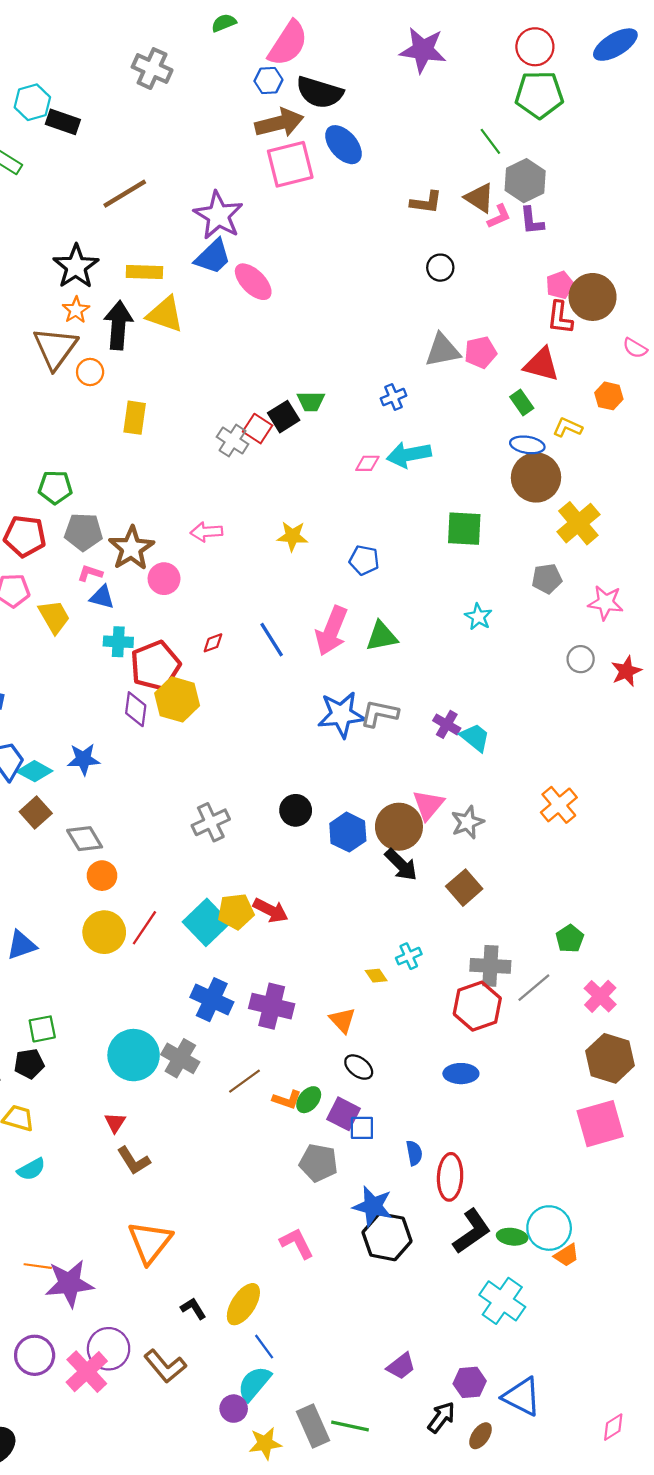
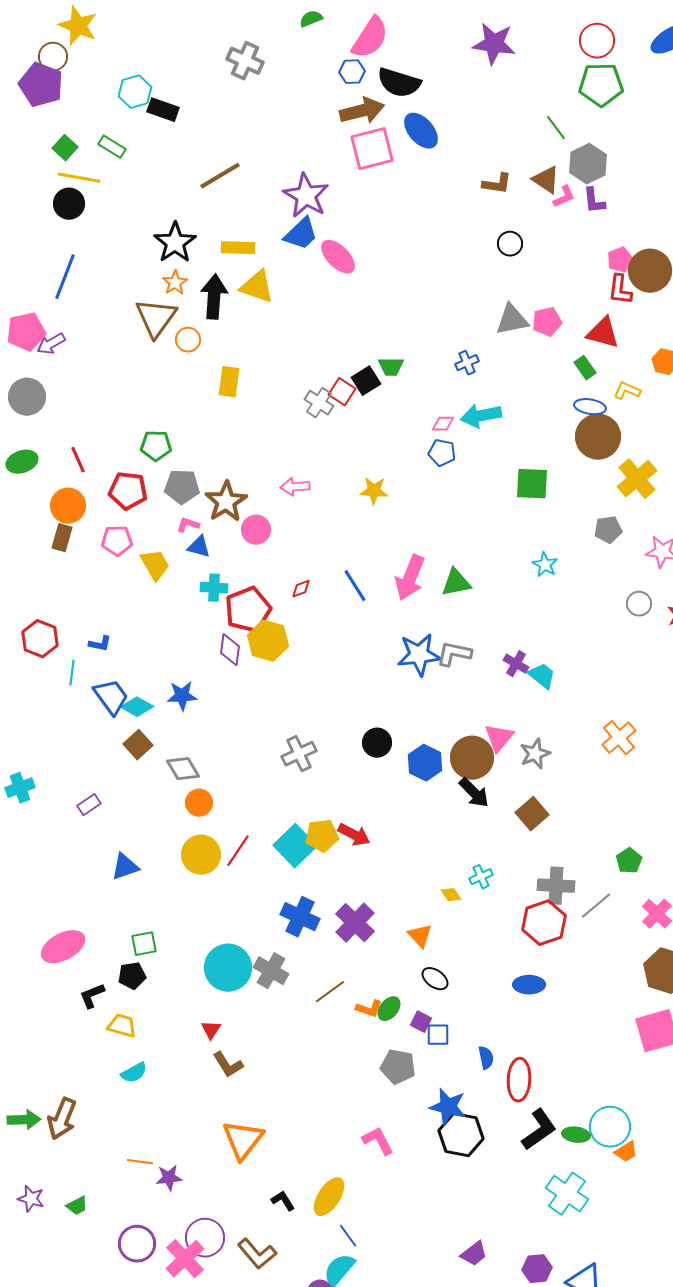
blue pentagon: (364, 560) -> (442, 453), moved
purple cross: (272, 1006) -> (355, 923), turned 30
purple square: (343, 1114) -> (421, 1022), size x0.7
purple star: (69, 1283) -> (169, 1178), size x0.6

